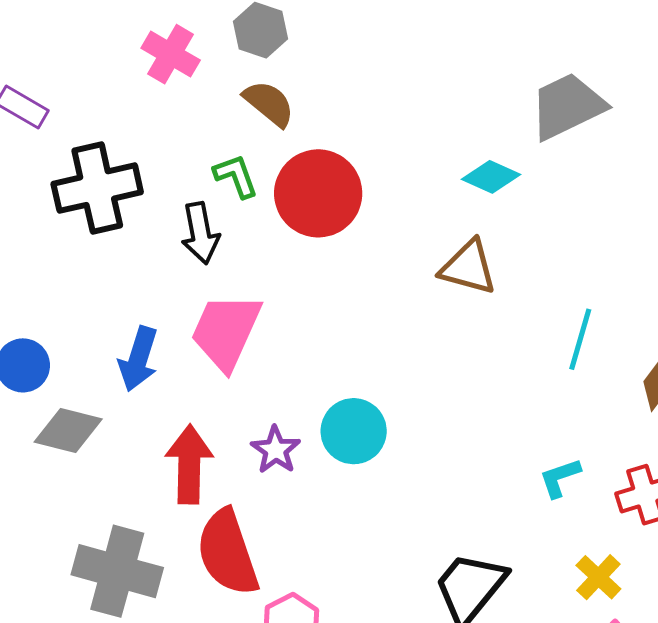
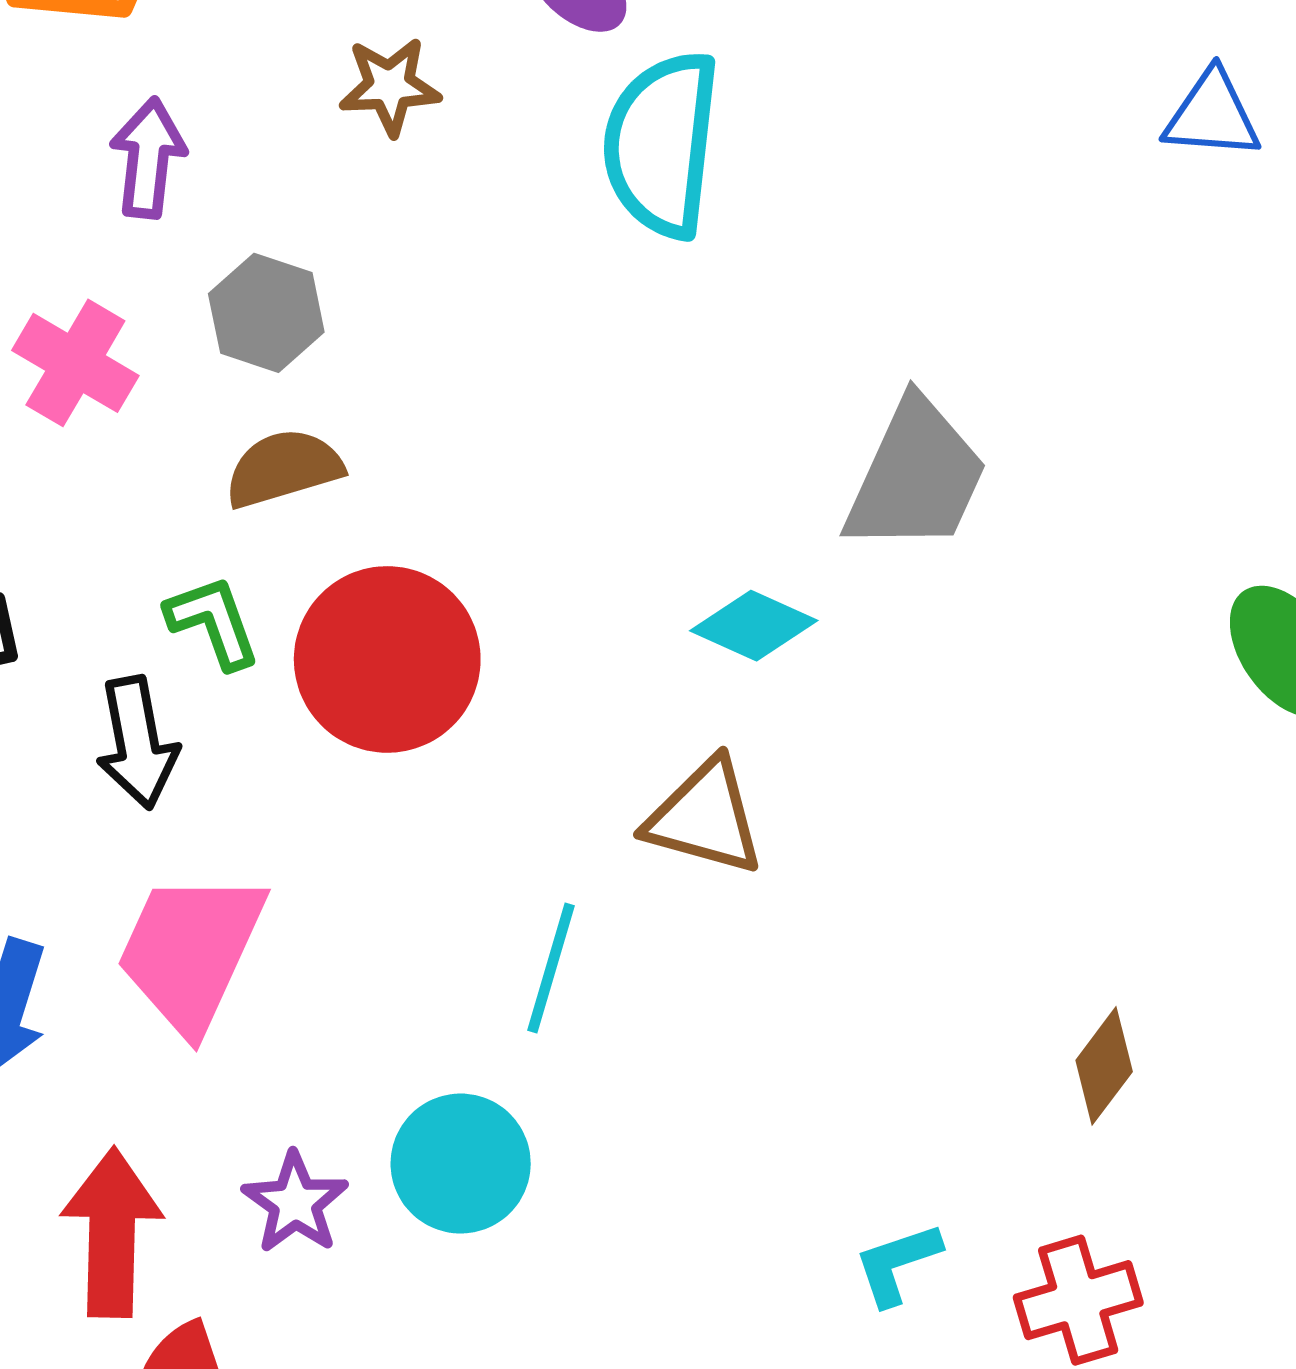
brown semicircle: (269, 103) -> (284, 468), turned -56
gray trapezoid: (567, 106) -> (916, 476), turned 140
cyan line: (580, 339) -> (551, 968), moved

